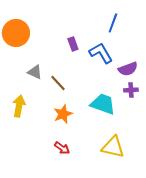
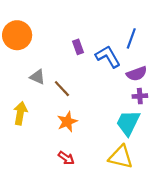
blue line: (113, 23) -> (131, 38), moved
cyan trapezoid: (103, 104) -> (128, 123), moved, turned -84

